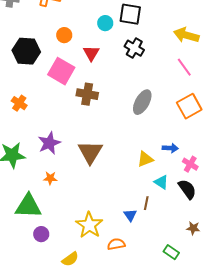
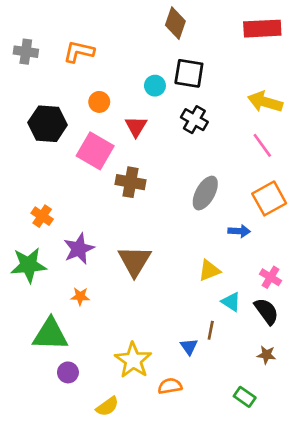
orange cross: (19, 103) -> (42, 216), moved
blue arrow: (170, 148) -> (239, 231), moved
brown star: (193, 228) -> (266, 355), moved

